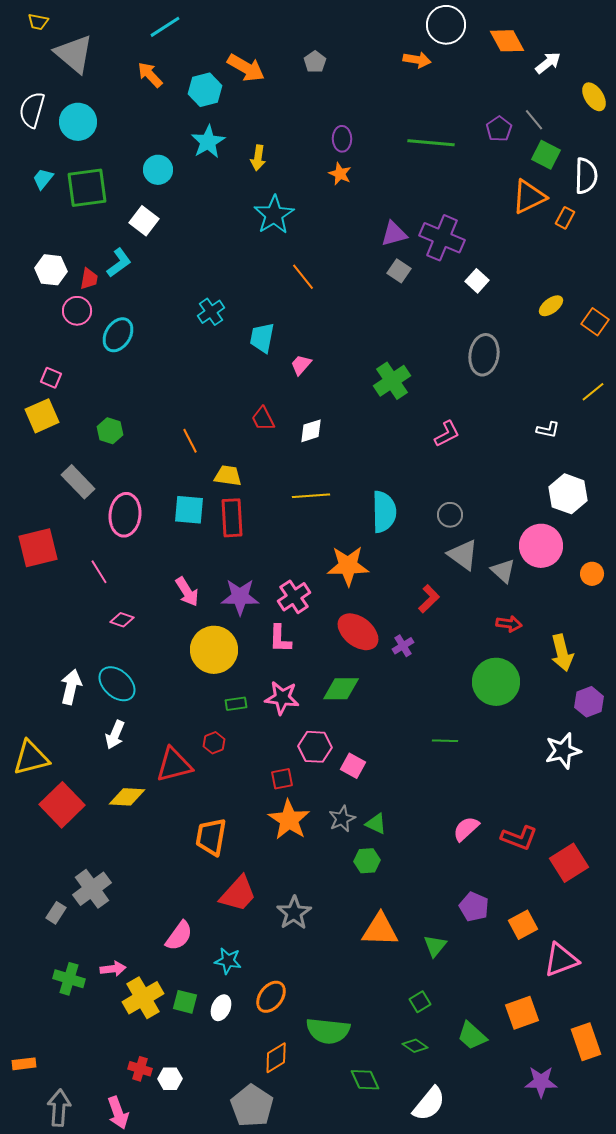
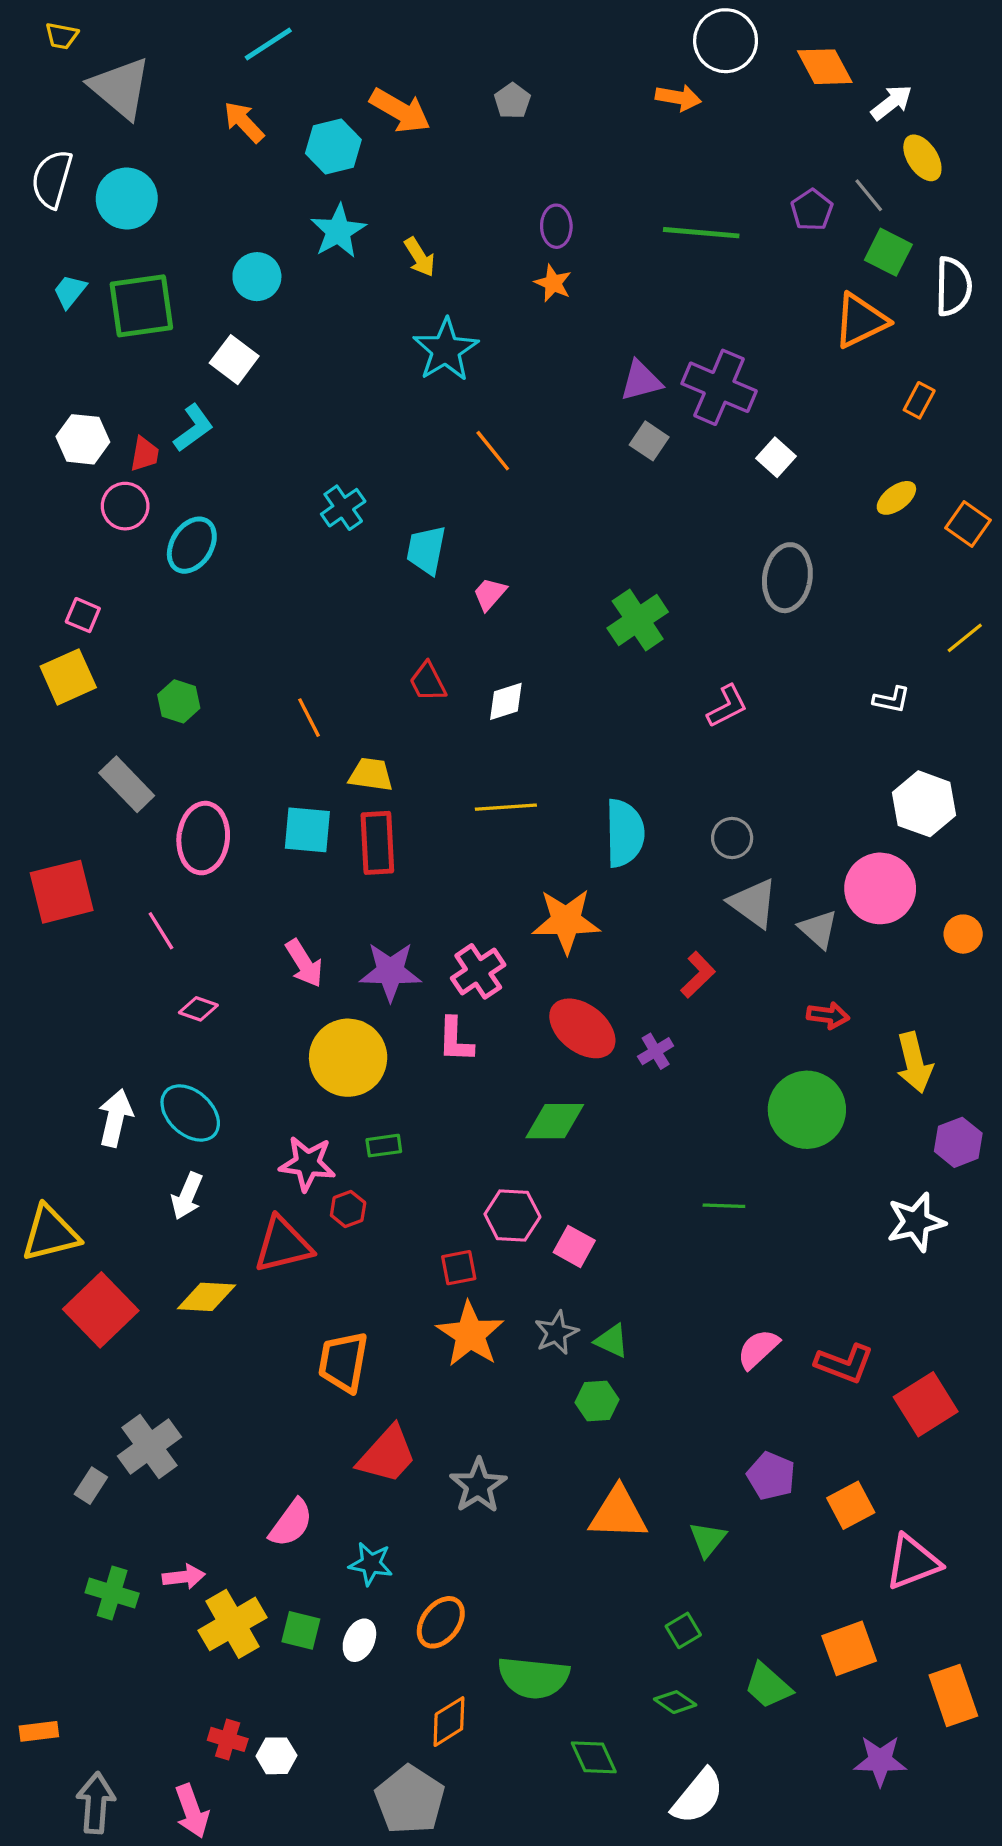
yellow ellipse: (594, 97) -> (922, 158), moved
yellow arrow: (258, 158) -> (420, 257), turned -40
orange rectangle: (565, 218) -> (919, 400), moved
pink star: (282, 698) -> (307, 1163), moved

